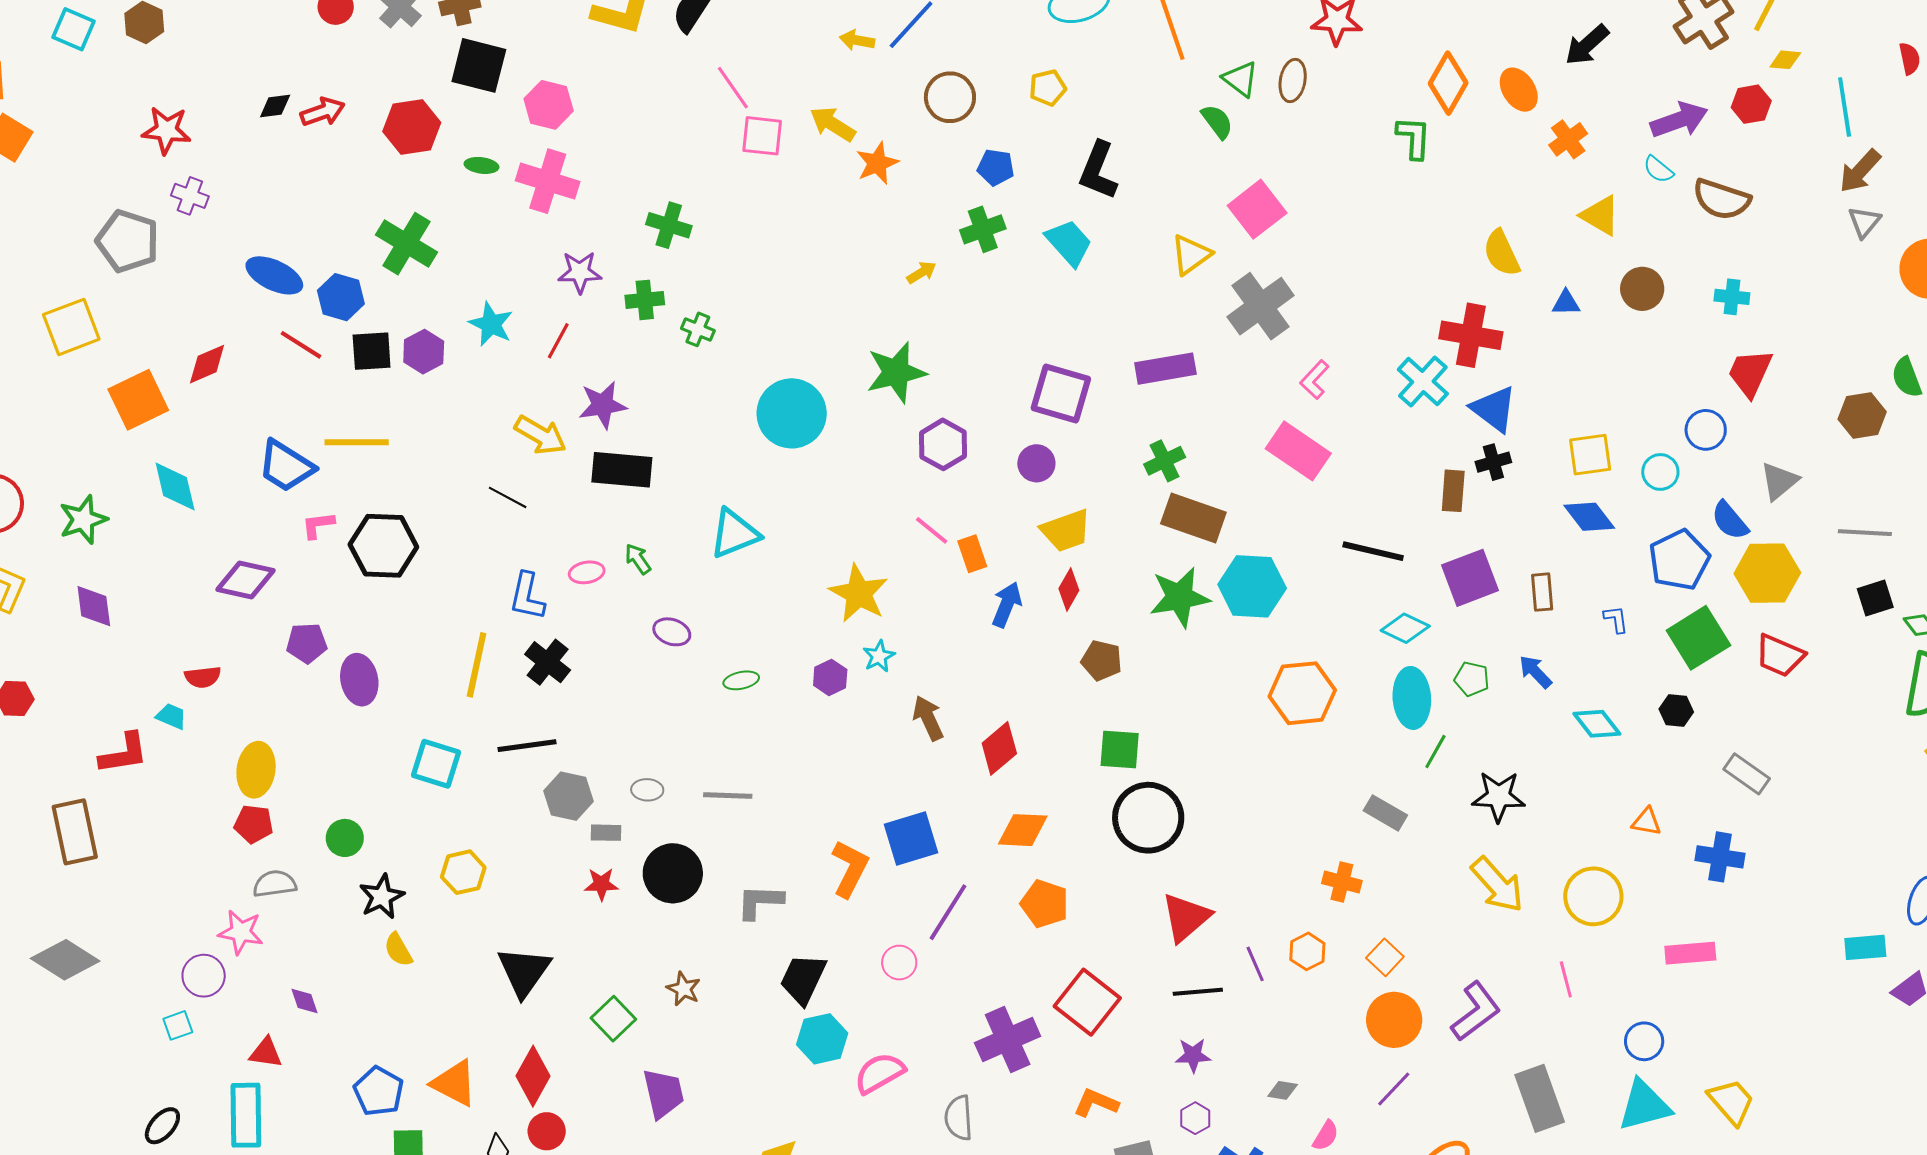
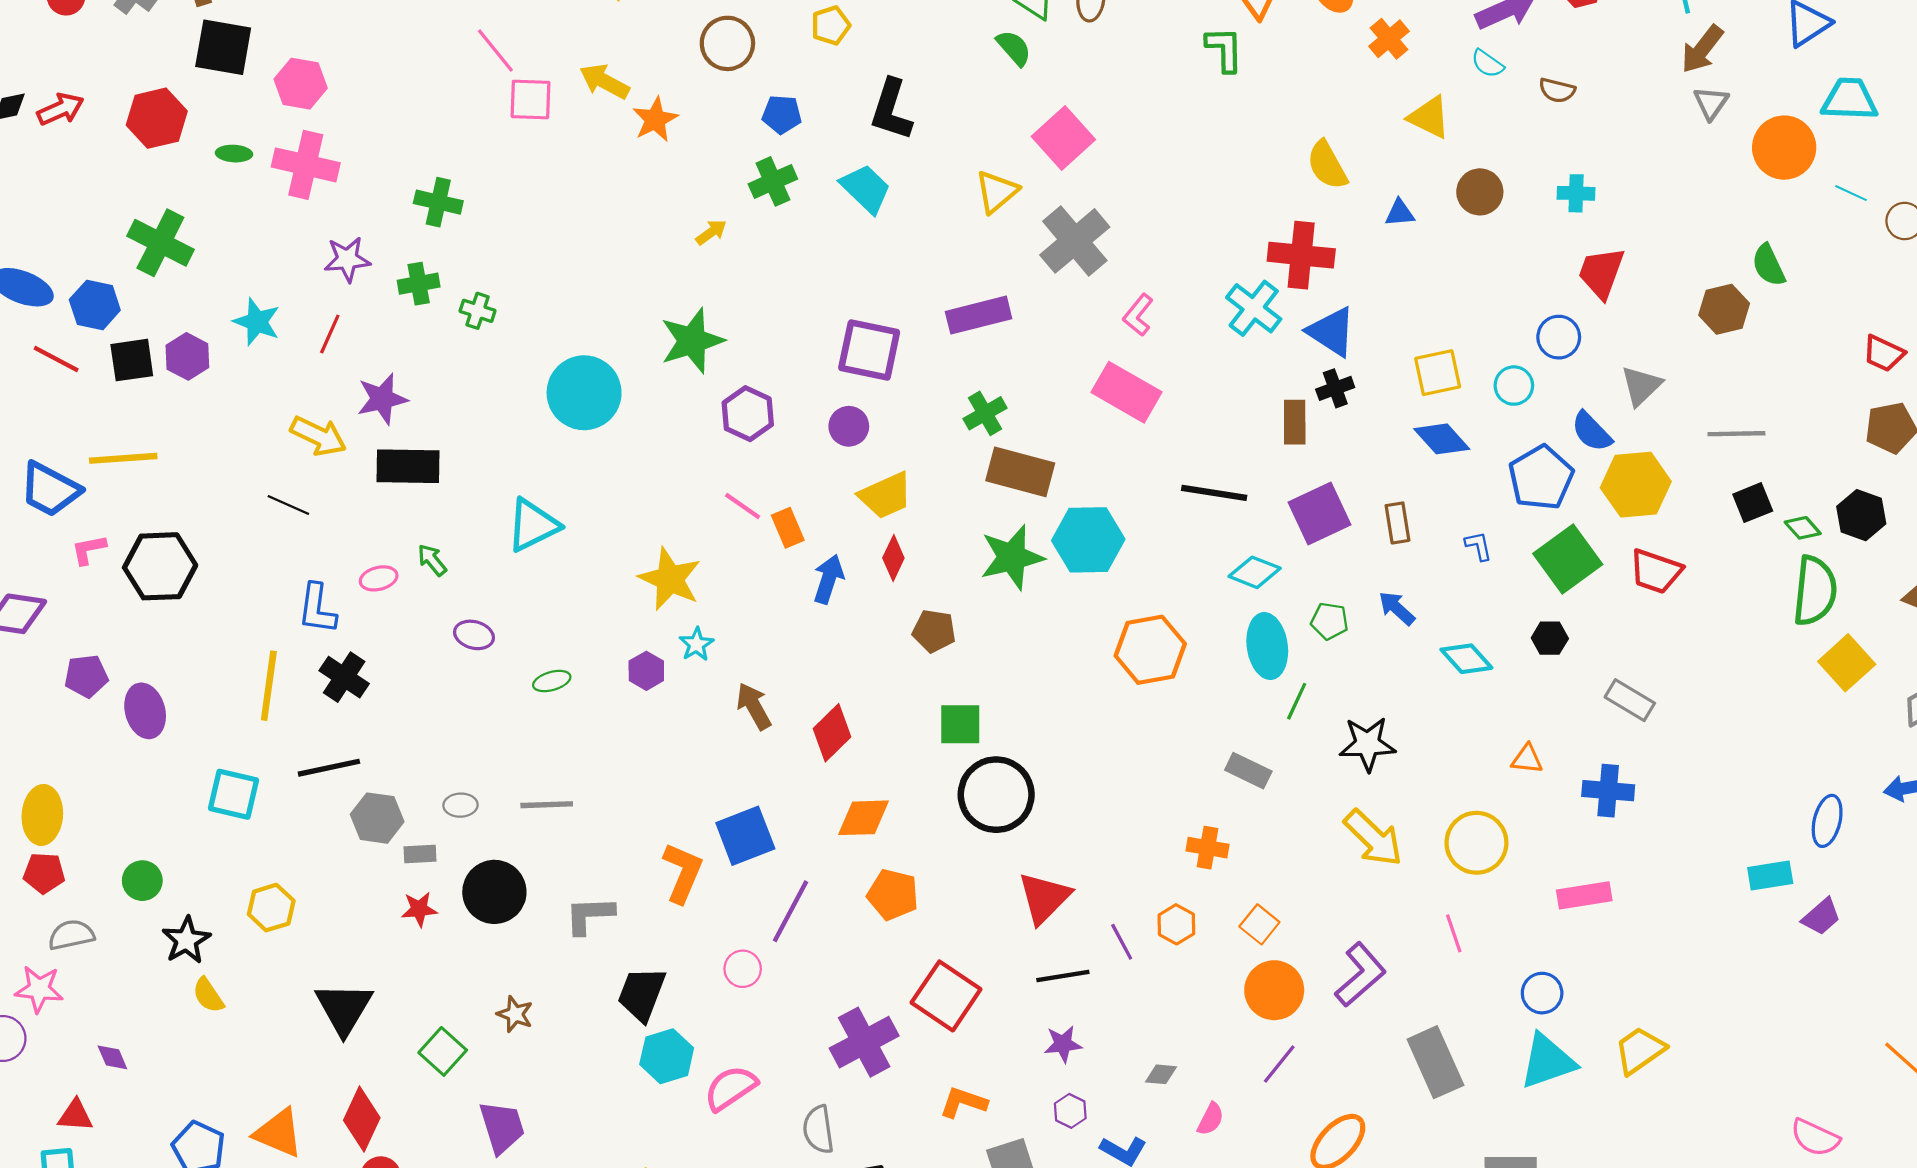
brown semicircle: (1721, 199) -> (1557, 90), size x0.6
yellow trapezoid: (1731, 1102) -> (1640, 1050), turned -80

